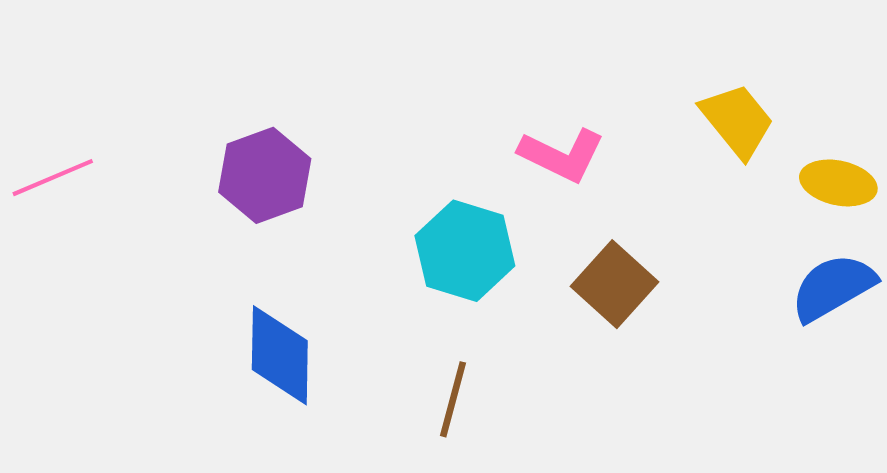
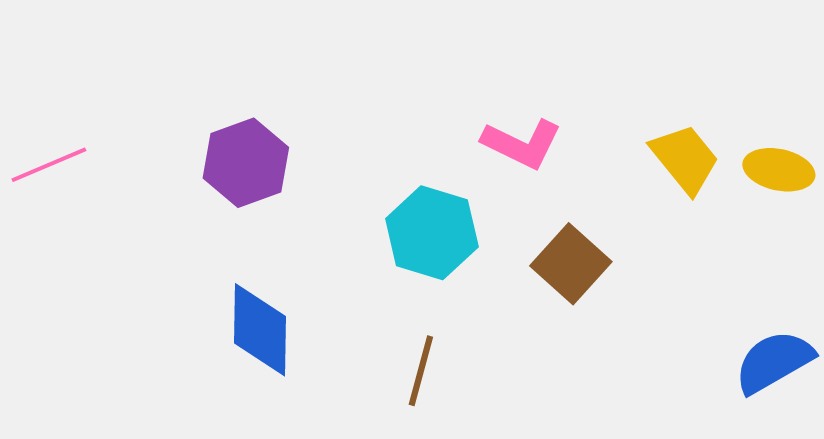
yellow trapezoid: (737, 121) -> (685, 159), moved
blue semicircle: (833, 287) -> (774, 362), moved

